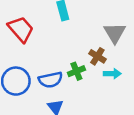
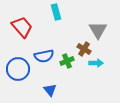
blue semicircle: (50, 80) -> (44, 56), moved

